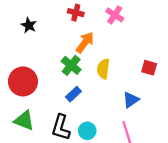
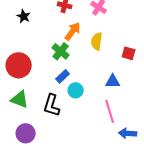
yellow semicircle: (103, 69) -> (97, 41), moved
blue triangle: (131, 100) -> (113, 81), turned 35
cyan circle: (87, 131) -> (76, 90), moved

